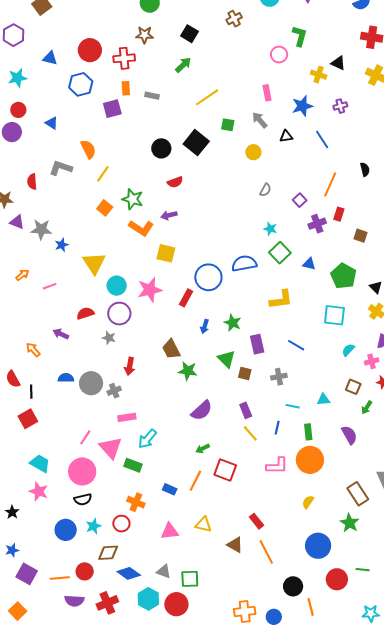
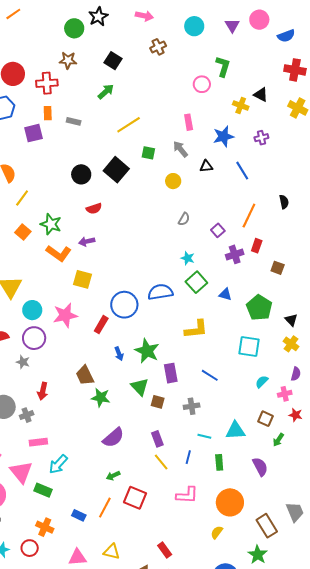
green star: (233, 323) -> (147, 351), size x1.4
blue arrow: (205, 326) -> (119, 354), turned -40
cyan triangle: (323, 400) -> (235, 430), size x1.5
orange circle: (310, 460) -> (230, 502), moved

